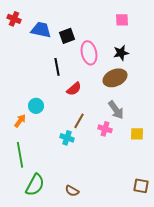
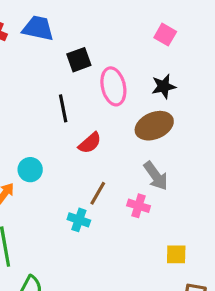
pink square: (122, 20) -> (165, 35), turned 32
blue trapezoid: (41, 30) -> (38, 28), moved
yellow square: (137, 134) -> (176, 254), moved

